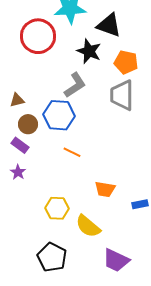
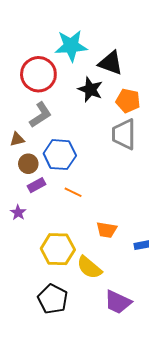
gray L-shape: (75, 85) -> (41, 115), moved
purple rectangle: (20, 145) -> (36, 185), moved, turned -66
yellow hexagon: (57, 208) -> (58, 249), size x1.4

